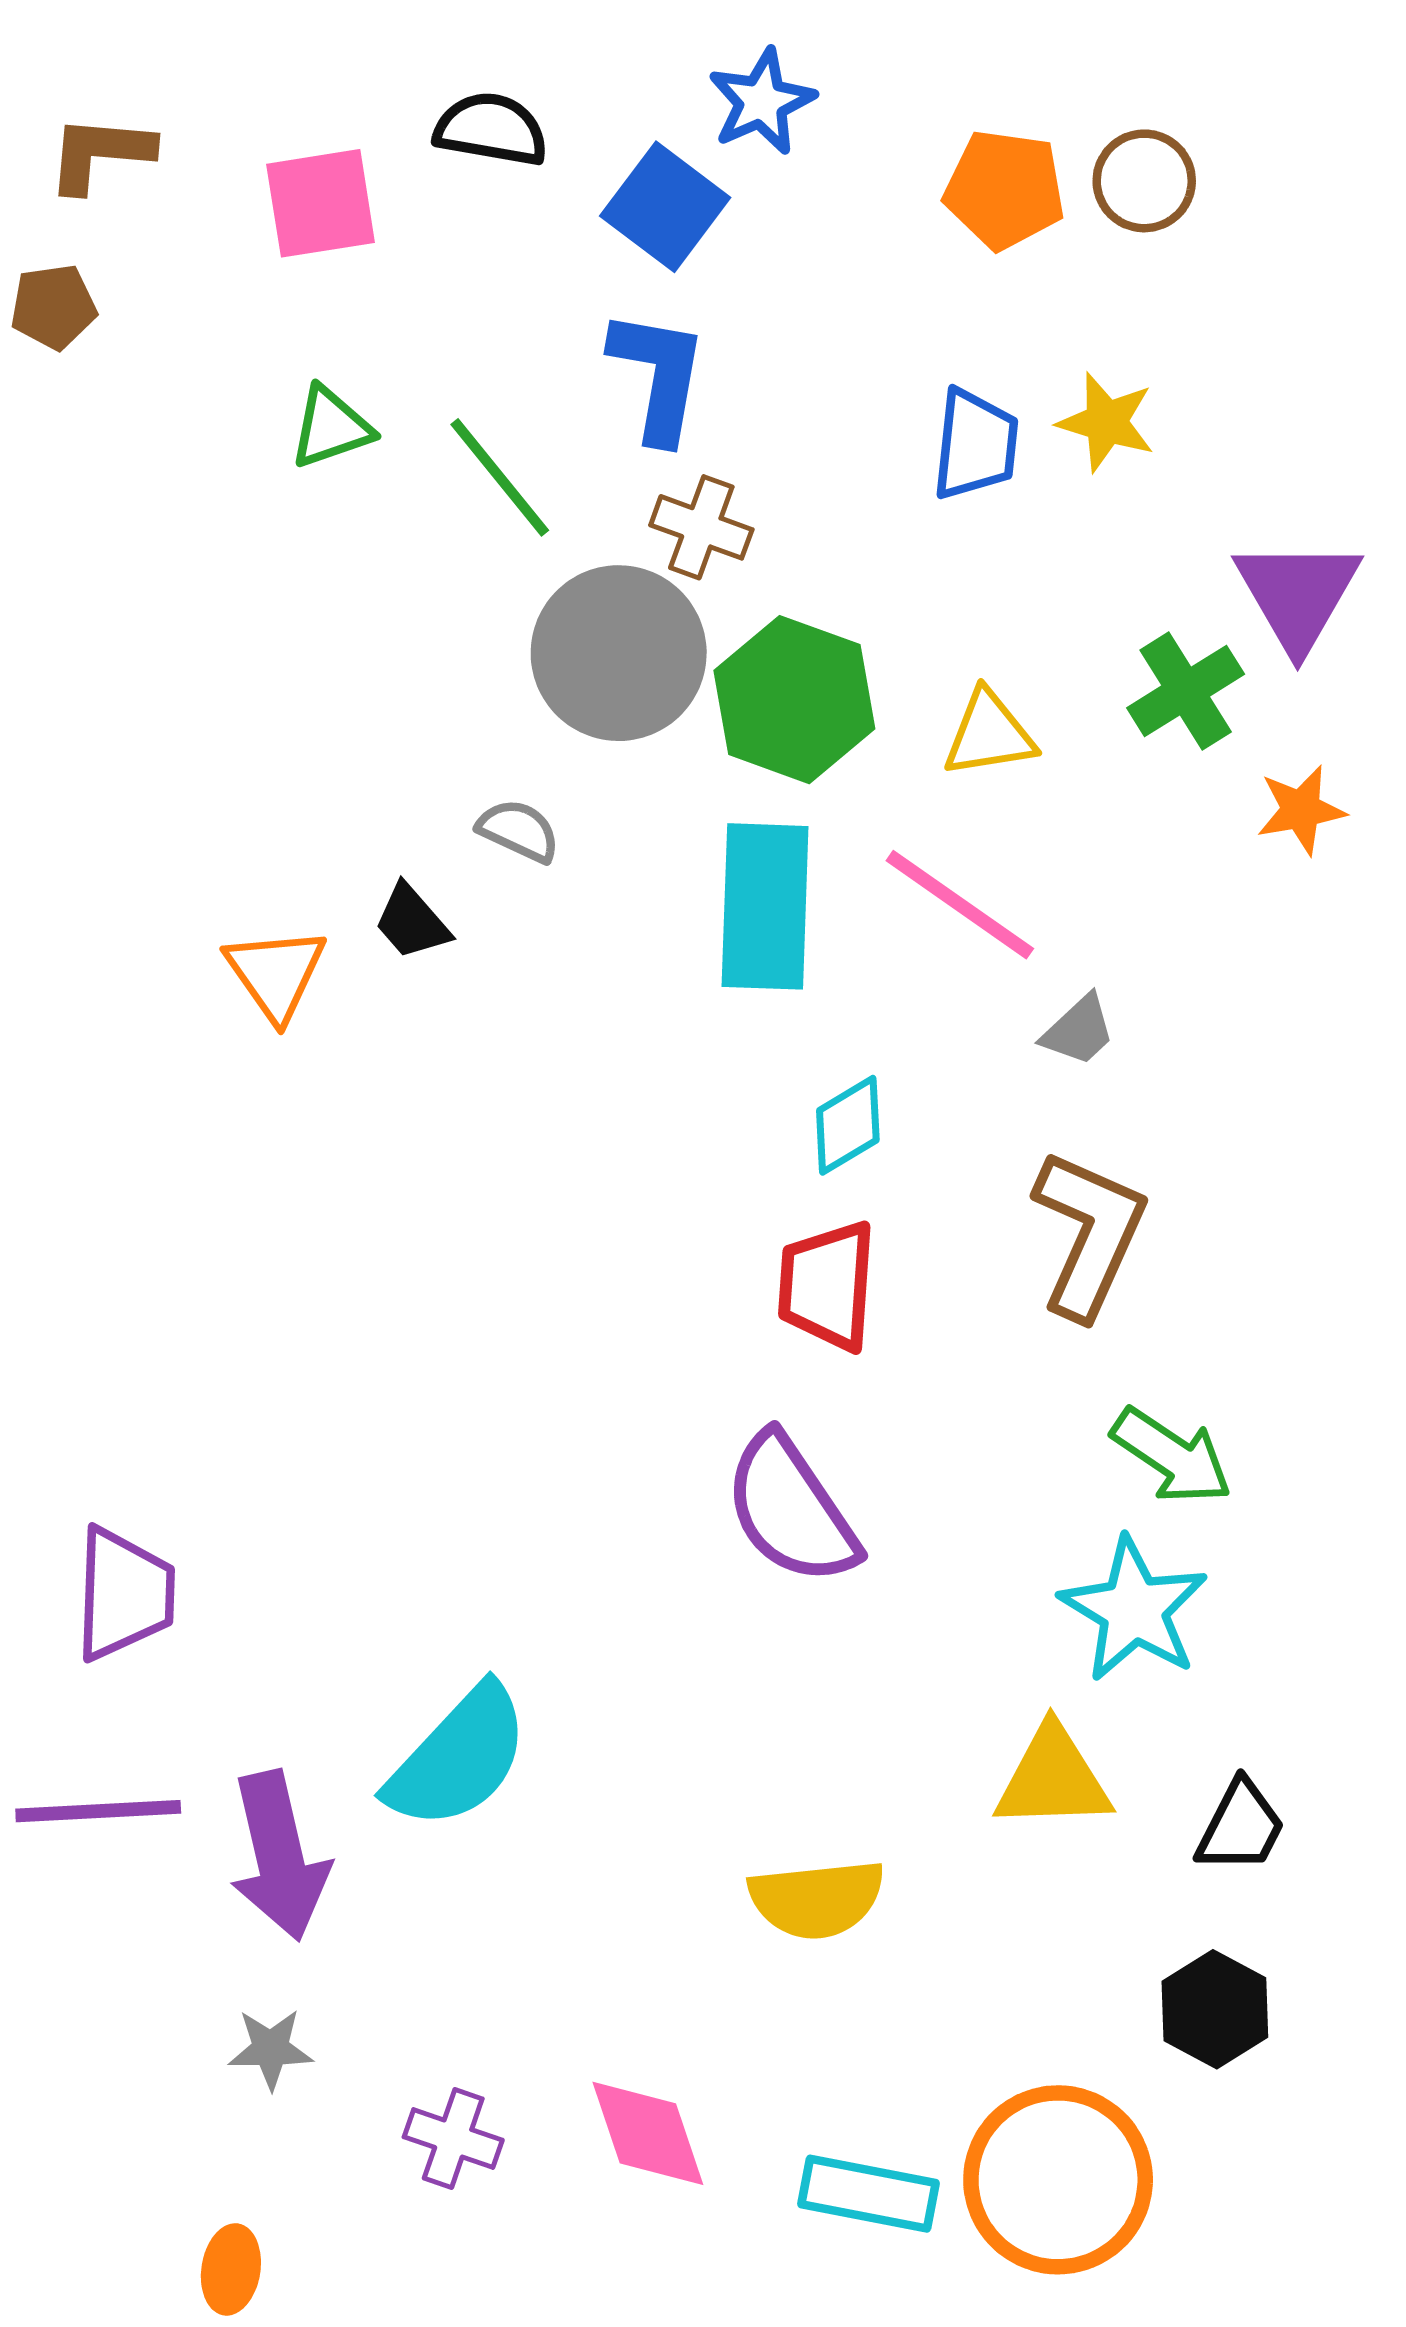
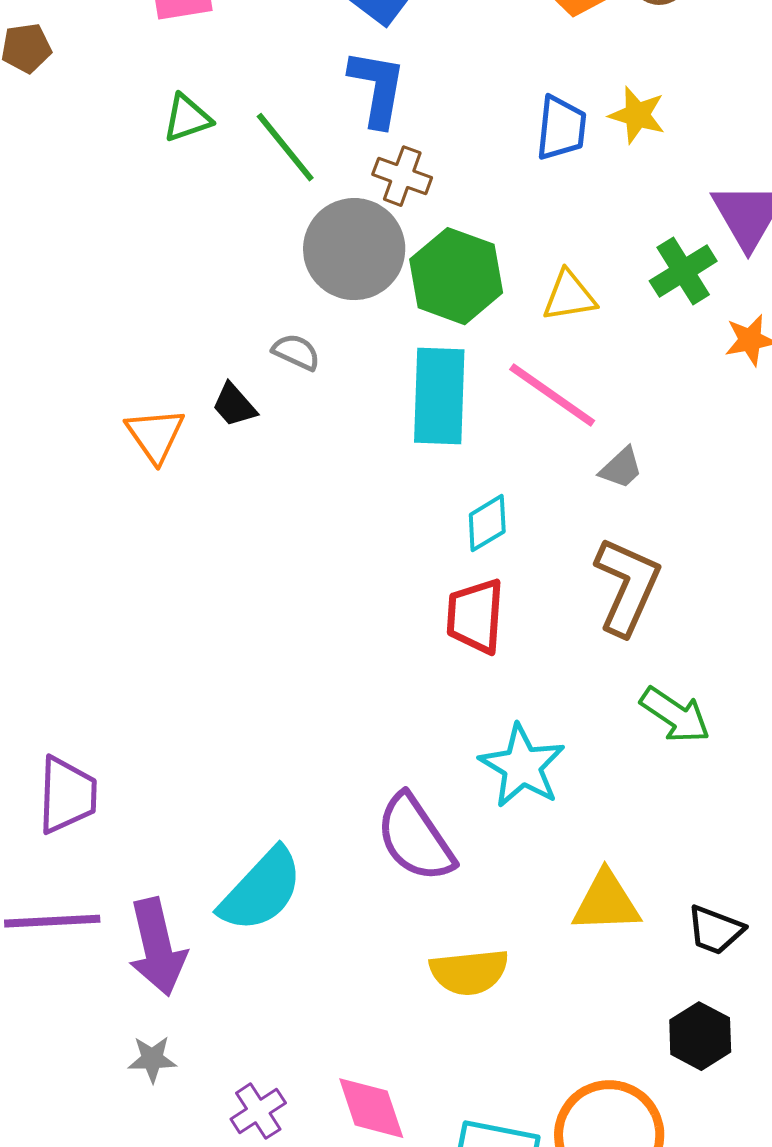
purple semicircle: (791, 1510) -> (415, 838), moved
cyan star: (1134, 1609) -> (522, 766), moved
black trapezoid: (1241, 1827) -> (715, 930), turned 84
purple cross: (453, 2138) -> (258, 1111), turned 38

